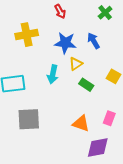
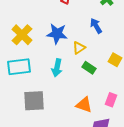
yellow cross: (27, 35) -> (22, 35), moved, turned -35
blue star: (65, 43) -> (57, 34), moved
cyan arrow: (53, 74) -> (57, 68), moved

